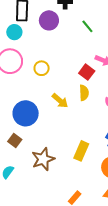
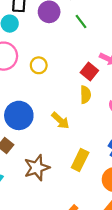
green line: (87, 26) -> (81, 21), moved
yellow arrow: (60, 101) -> (60, 120), moved

